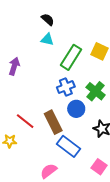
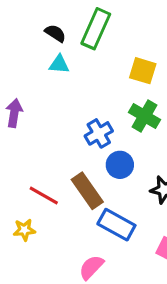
green rectangle: (71, 57) -> (96, 29), moved
green cross: (96, 91) -> (144, 116), moved

